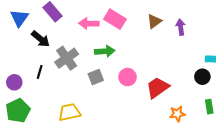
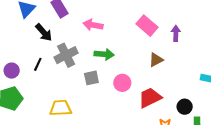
pink rectangle: (115, 19) -> (147, 26), moved
brown triangle: (154, 21) -> (156, 60), moved
purple arrow: (181, 27) -> (176, 33), moved
black circle: (202, 77) -> (185, 107), moved

